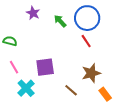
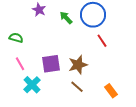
red line: (86, 41) -> (102, 41), moved
brown star: (91, 73) -> (78, 65), moved

